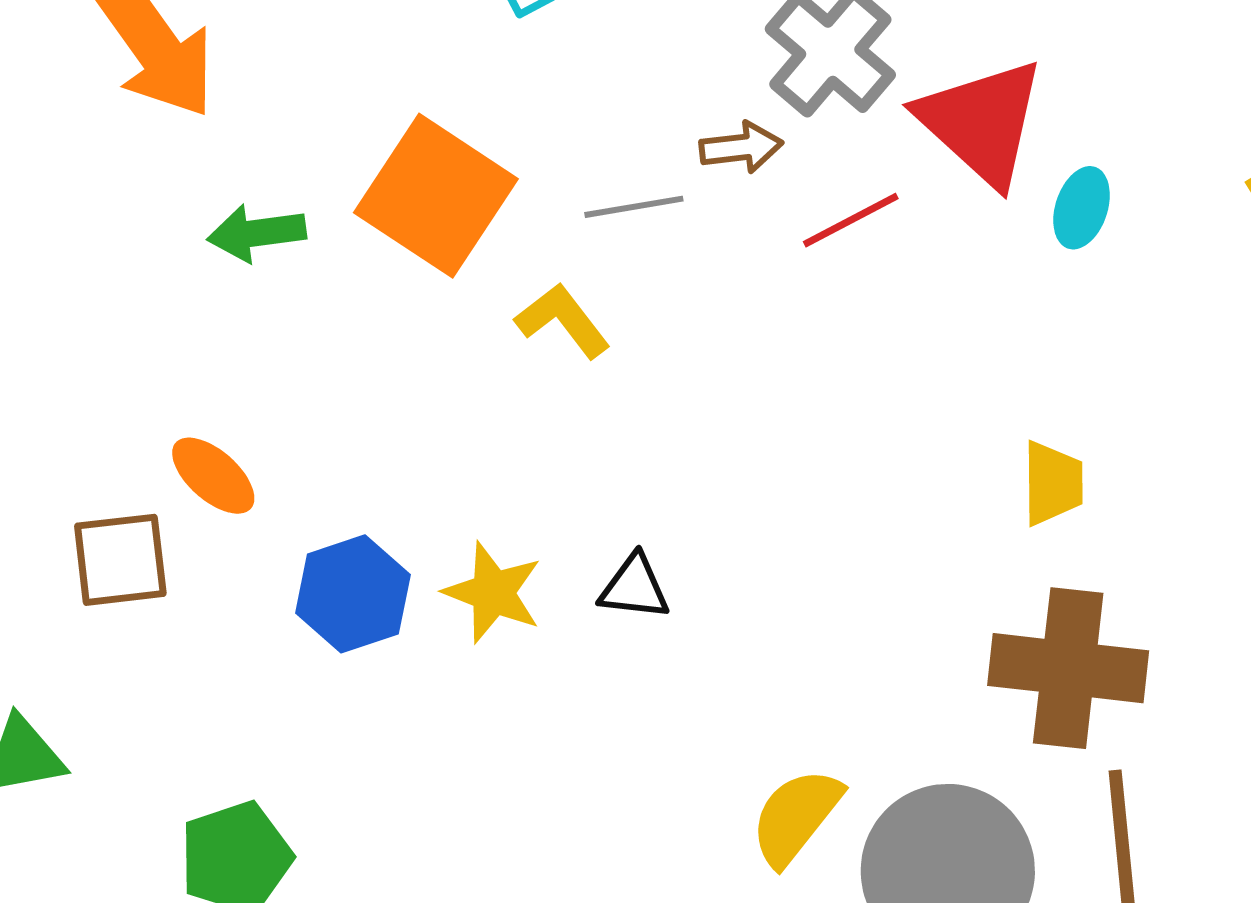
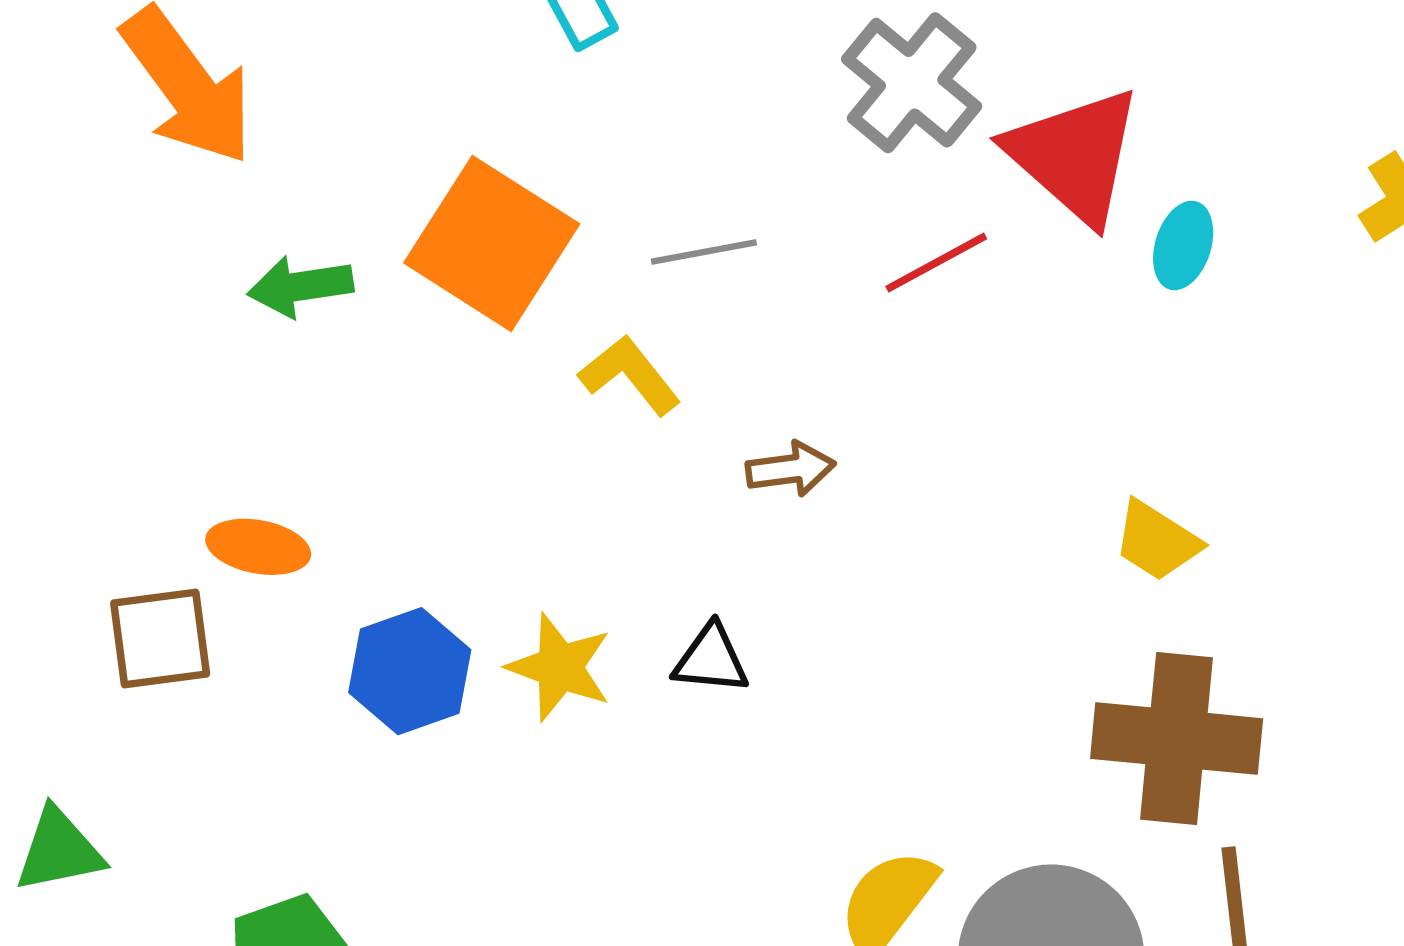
brown arrow: (741, 147) -> (791, 469), moved
orange ellipse: (213, 476) -> (258, 547), turned -30
yellow trapezoid: (1053, 483) -> (1157, 541), turned 124

